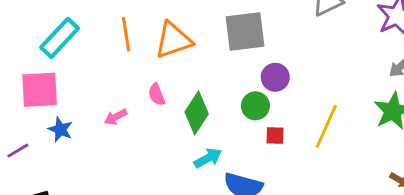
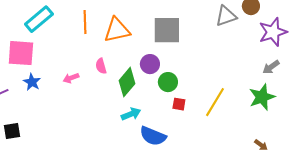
purple circle: (275, 77) -> (150, 64), moved

